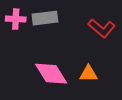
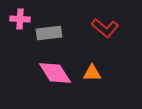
gray rectangle: (45, 18) -> (49, 33), moved

